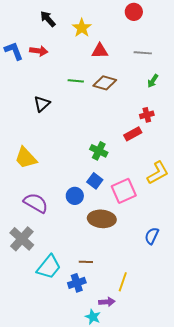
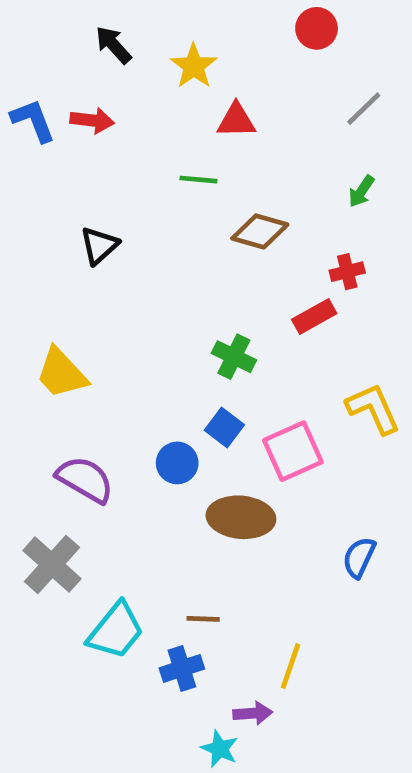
gray line: (143, 53) -> (364, 109), moved, turned -48
green line: (76, 81) -> (198, 180), moved
brown diamond: (105, 83) -> (260, 231), moved
yellow L-shape: (158, 173) -> (373, 409), turned -85

